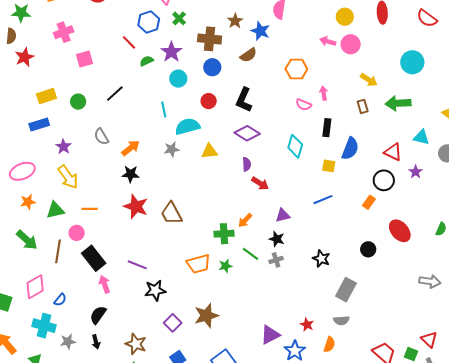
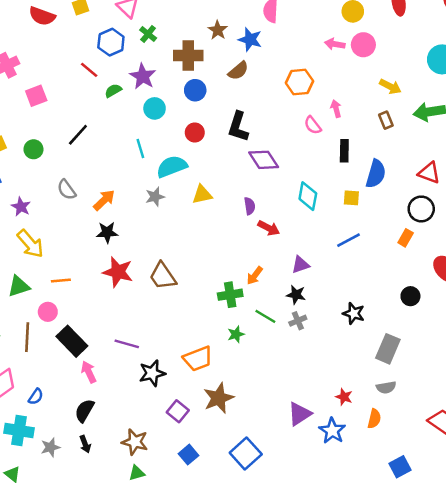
pink semicircle: (304, 105) -> (313, 125), turned 35
purple diamond: (247, 133) -> (264, 160), moved, turned 30
cyan diamond: (295, 146) -> (308, 196), moved
orange trapezoid: (198, 264) -> (198, 359), moved

